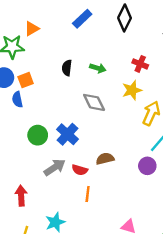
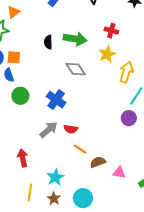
green arrow: (98, 68) -> (75, 39), size x1.6
orange square: (26, 80) -> (14, 57), turned 32
green circle: (38, 135) -> (20, 96), moved
brown semicircle: (105, 159) -> (98, 162), moved
orange line: (88, 194) -> (80, 149), turned -56

